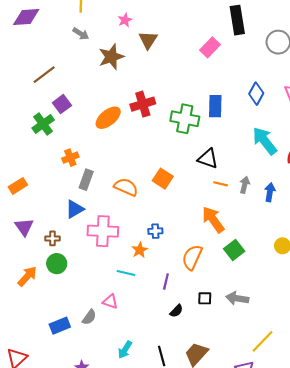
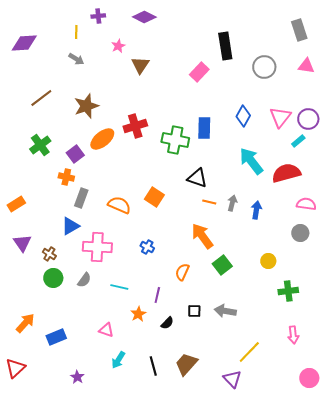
brown star: (111, 57) -> (86, 106), moved
purple square: (62, 104) -> (75, 154), moved
orange cross: (70, 158) -> (66, 177), turned 35
blue cross: (155, 231) -> (147, 247), turned 32
brown cross: (52, 238) -> (49, 254), turned 32
orange star: (140, 250) -> (138, 314), moved
orange semicircle: (192, 257) -> (182, 272), size x0.7
orange arrow: (27, 276) -> (25, 323), moved
pink triangle: (110, 301) -> (106, 330), moved
gray semicircle: (89, 317) -> (84, 280), moved

